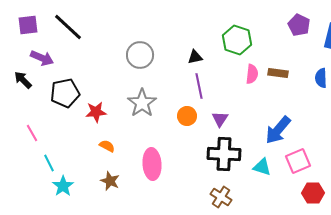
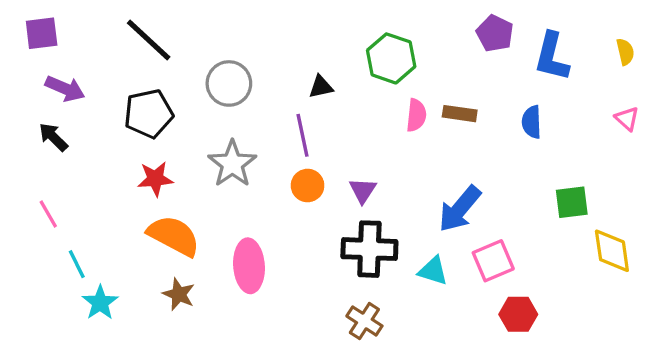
black line: (68, 27) -> (149, 40), moved
black arrow: (23, 80) -> (53, 137), moved
purple line: (199, 86) -> (303, 135), moved
black pentagon: (65, 93) -> (149, 114), moved
orange semicircle: (107, 146) -> (174, 236), size x2.0

